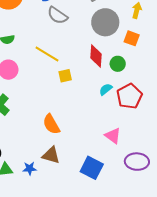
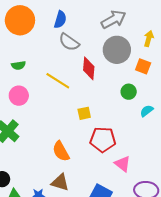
red diamond: (96, 56) -> (89, 68), moved
yellow square: (65, 76) -> (84, 113), moved
cyan semicircle: (106, 89) -> (147, 111), moved
red pentagon: (129, 96) -> (103, 140), moved, turned 30

